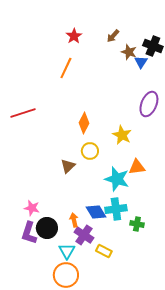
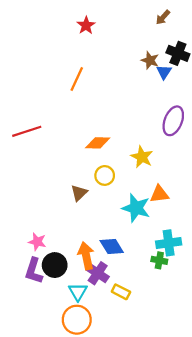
red star: (74, 36) -> (86, 25), moved
brown arrow: (113, 36) -> (163, 17), moved
orange diamond: (84, 123) -> (98, 143), turned 65
cyan cross: (116, 209) -> (169, 243), moved
orange arrow: (74, 220) -> (86, 256), size x1.6

